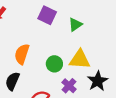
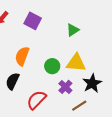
purple square: (47, 15) -> (33, 21), moved

